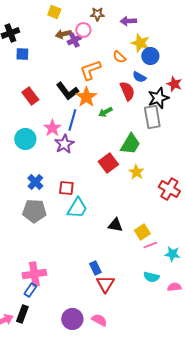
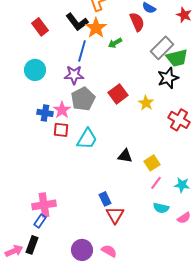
black star: (158, 98) -> (168, 78), moved
gray rectangle: (152, 117) -> (162, 48), turned 55
pink star: (52, 128) -> (62, 110), moved
purple star: (64, 144) -> (74, 75), turned 30
green trapezoid: (130, 144) -> (177, 58), moved, turned 45
blue cross: (35, 182) -> (45, 113), turned -35
red square: (66, 188) -> (61, 130), moved
gray pentagon: (34, 211) -> (83, 99), moved, turned -30
pink line: (150, 245) -> (156, 183), moved, turned -32
pink semicircle: (174, 287) -> (184, 218), turned 152

